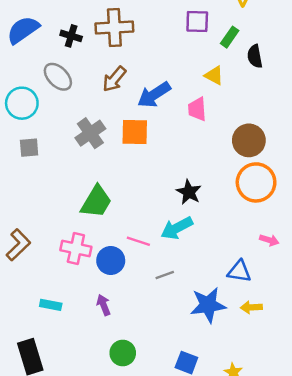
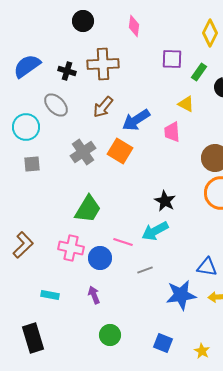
orange square: (135, 132) -> (120, 151), turned 30

